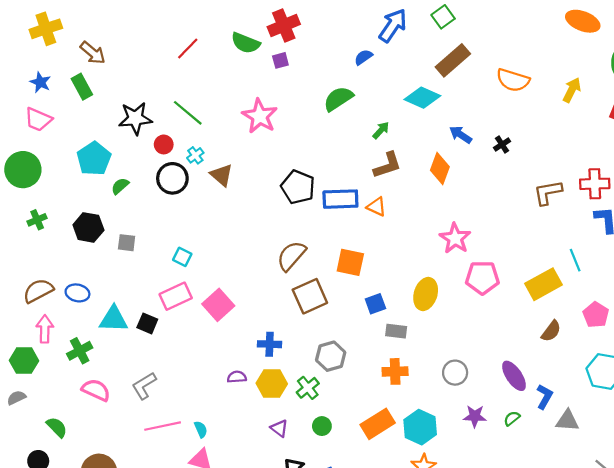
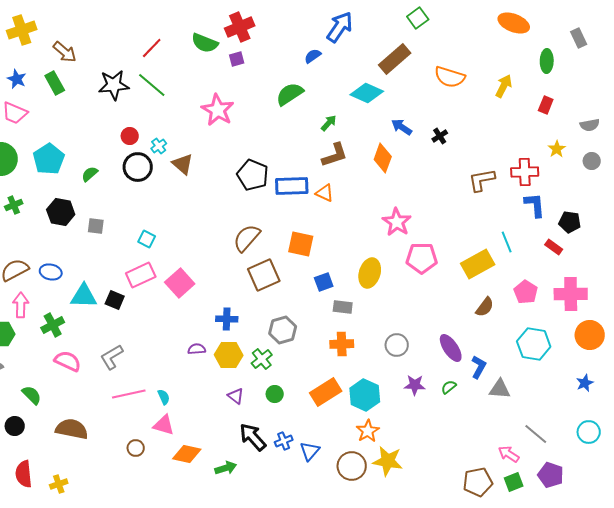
green square: (443, 17) -> (418, 18), moved
green line: (188, 113) -> (152, 85), moved
black star: (135, 118) -> (114, 85), moved
cyan pentagon: (94, 159) -> (49, 159), moved

